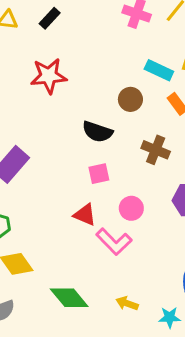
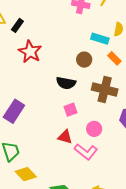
black rectangle: (50, 18) -> (17, 25), moved
red star: (49, 76) -> (30, 52), turned -30
brown cross: (156, 150) -> (105, 90), size x1.4

